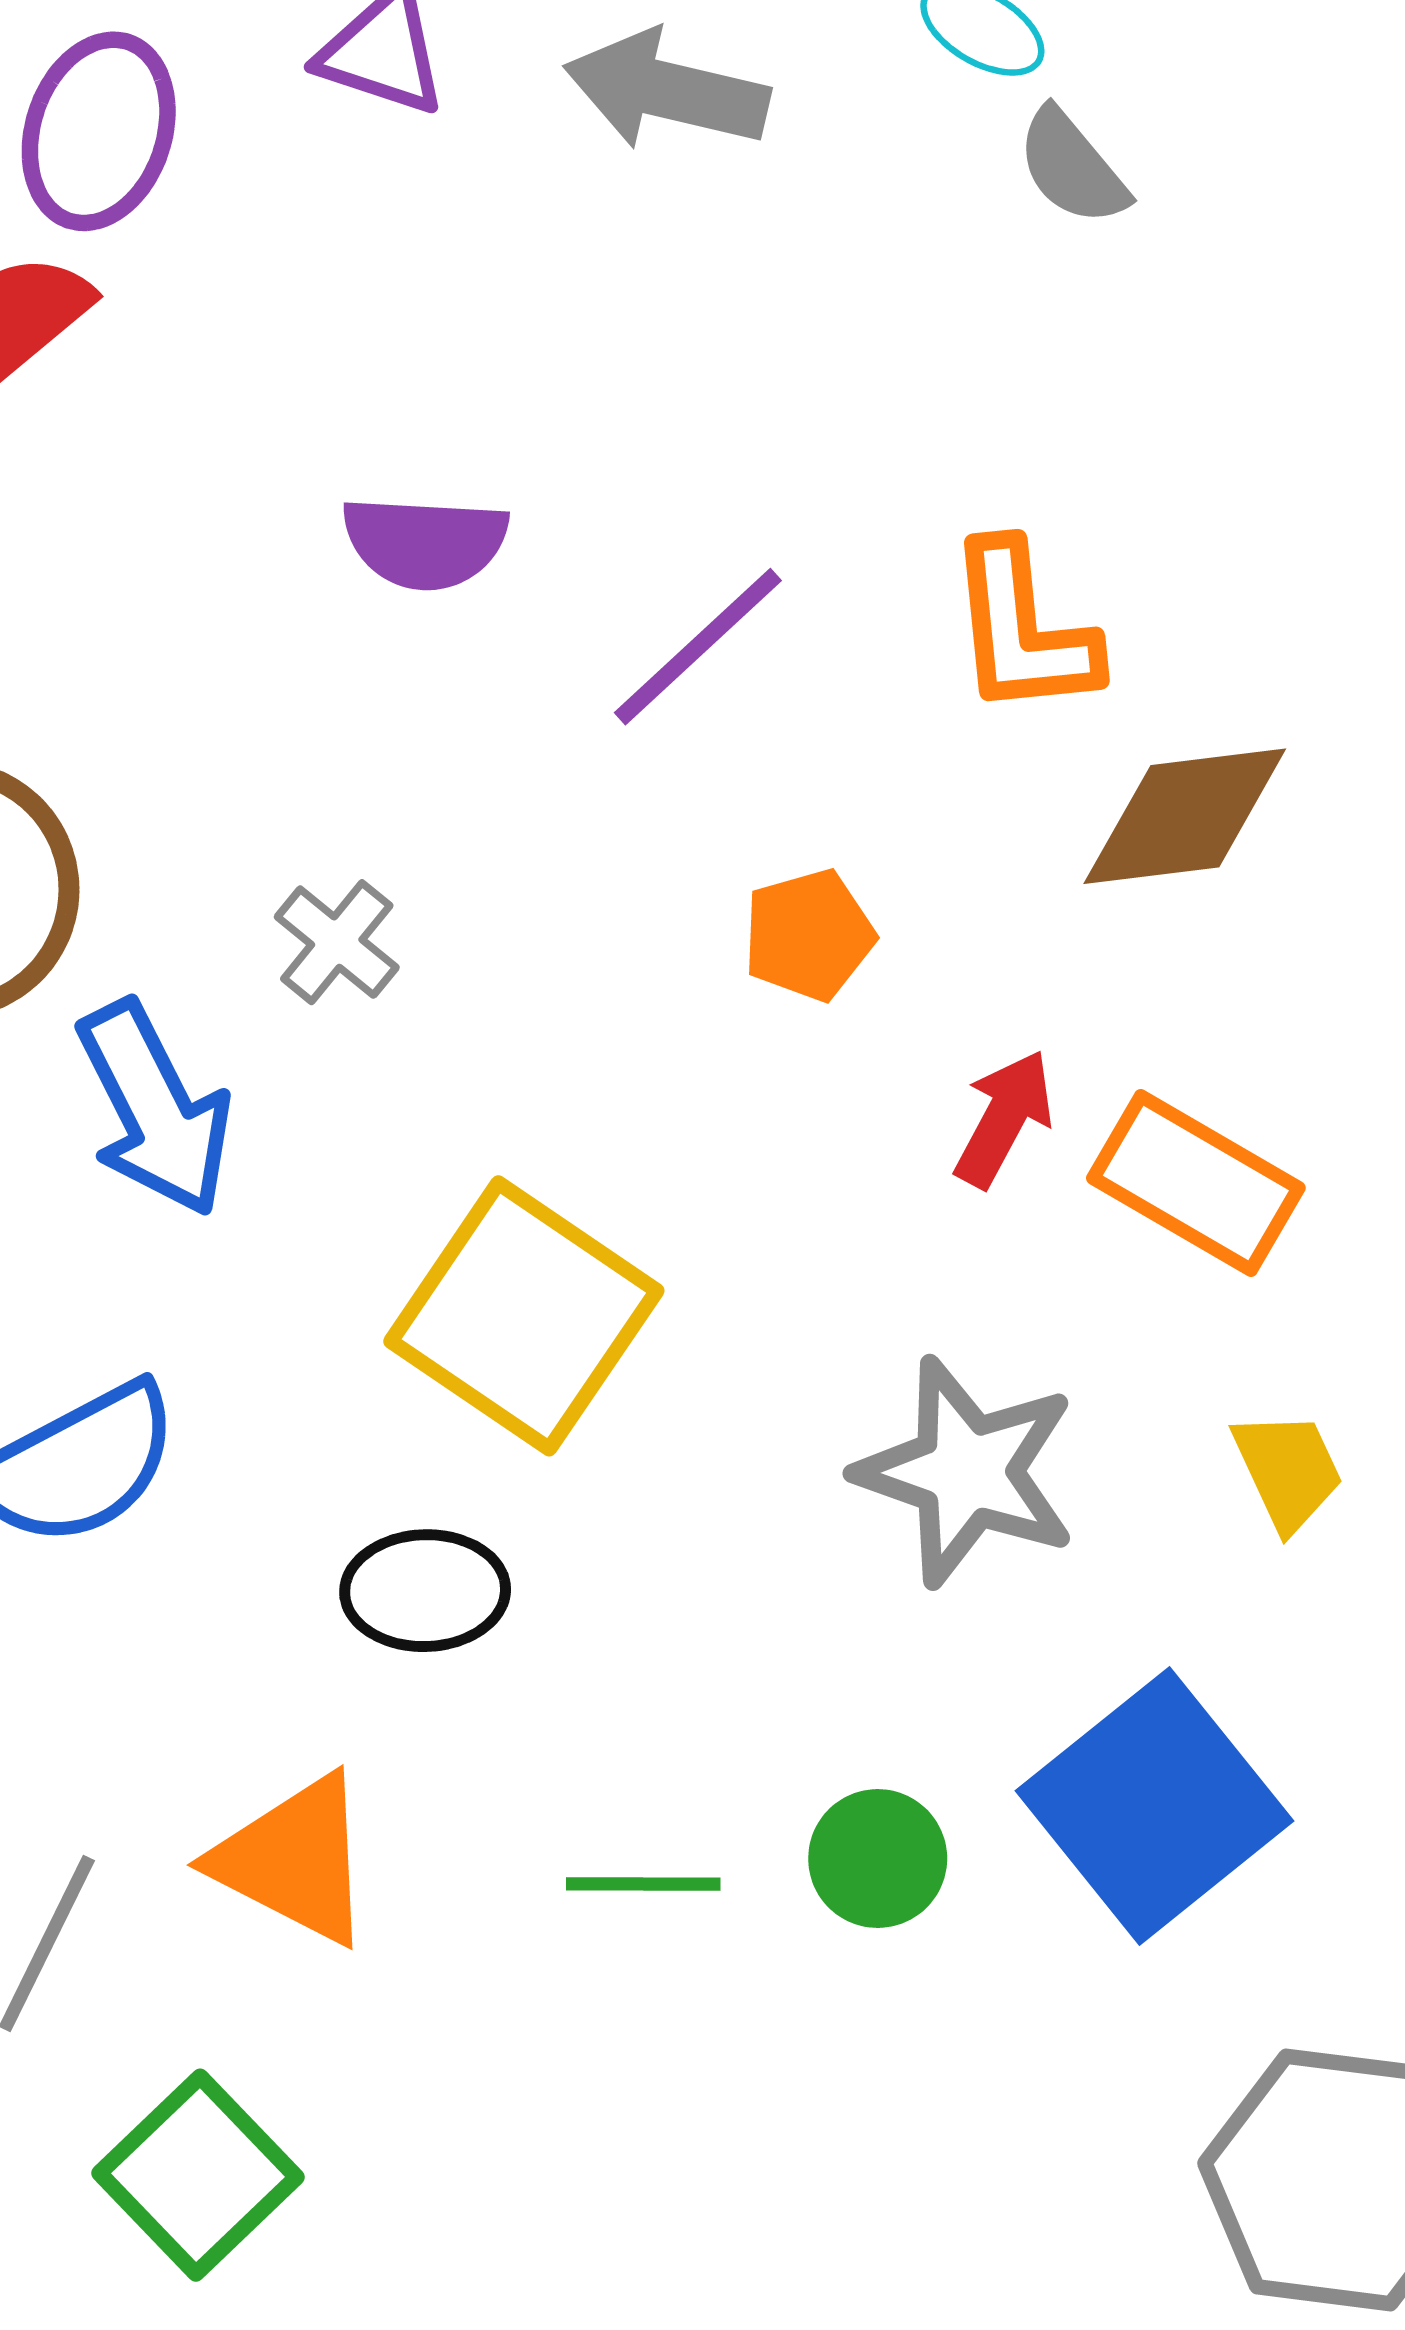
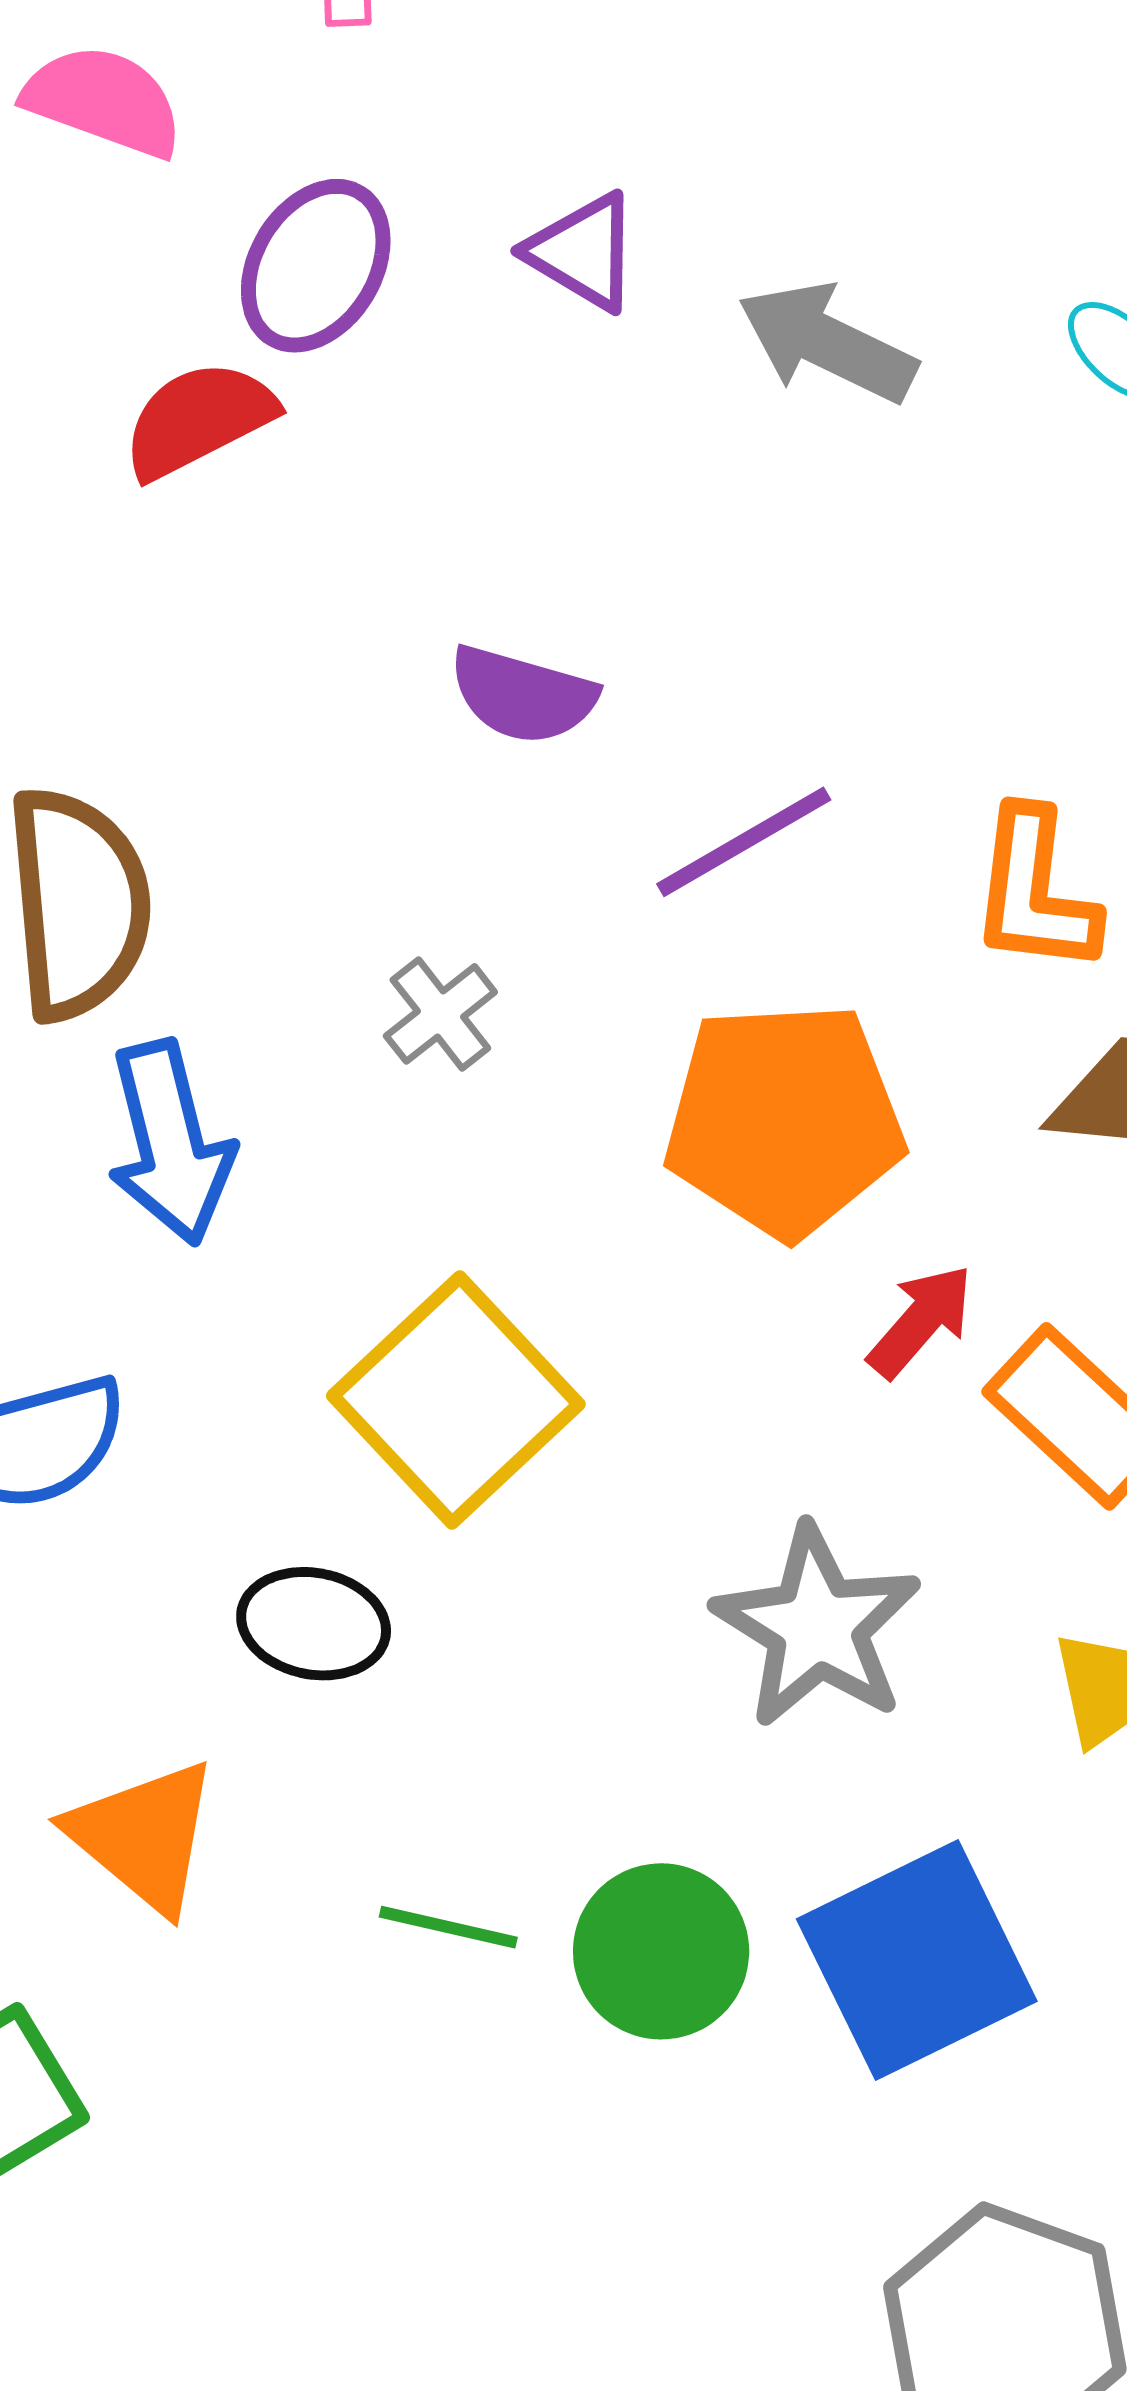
orange pentagon: (809, 935) -> (784, 1119), size x2.0
gray cross: (337, 942) -> (440, 1014), moved
green circle: (878, 1859) -> (661, 1951), size x1.4

